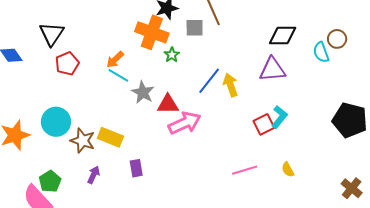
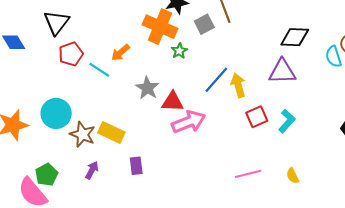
gray square: (195, 28) -> (204, 24), turned -30
cyan line: (118, 75) -> (99, 70), moved
red square: (264, 124) -> (257, 117), moved

